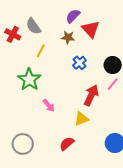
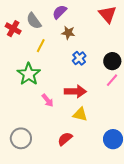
purple semicircle: (73, 16) -> (60, 12), moved
red triangle: (91, 29) -> (108, 14), moved
red arrow: (91, 95) -> (75, 91), moved, turned 65
yellow triangle: (81, 119) -> (80, 114), turned 35

